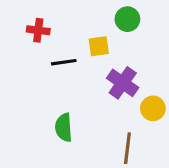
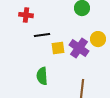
yellow square: (99, 46) -> (58, 48), moved
yellow circle: (153, 108) -> (98, 39), moved

